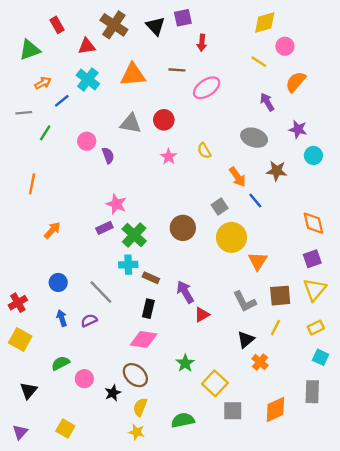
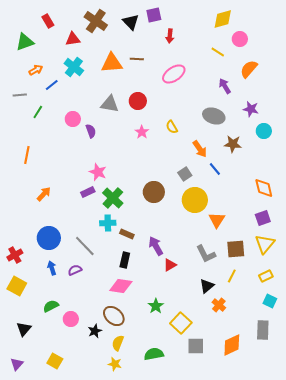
brown line: (177, 70) -> (137, 59), moved
blue circle: (58, 282) -> (49, 238), size x1.5

